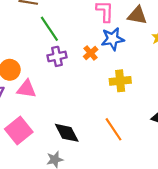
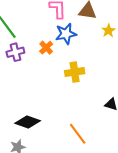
orange line: (114, 129) -> (78, 134), moved
black diamond: (67, 133) -> (28, 122), turned -40

